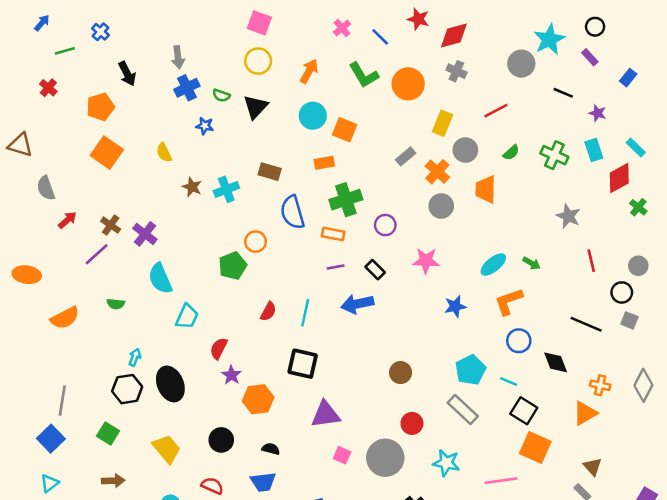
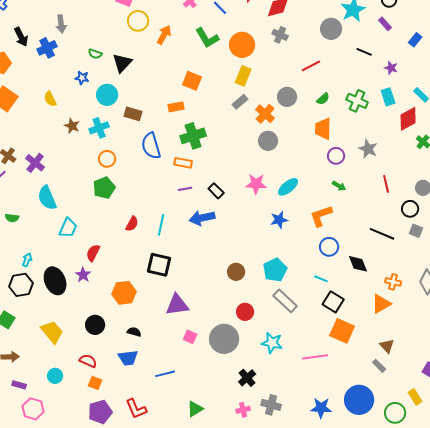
yellow circle: (258, 61) -> (138, 21), moved
blue cross: (187, 88) -> (47, 48), moved
cyan circle: (313, 116) -> (107, 95), moved
yellow rectangle: (442, 123) -> (243, 76), moved
orange trapezoid: (486, 189) -> (323, 129), moved
purple circle: (385, 225) -> (336, 156), moved
orange circle: (256, 242) -> (107, 159), moved
cyan ellipse: (493, 264) -> (288, 187), moved
cyan pentagon: (470, 370) -> (275, 270), moved
purple star: (231, 375) -> (83, 275), moved

